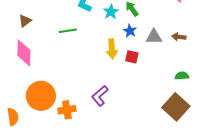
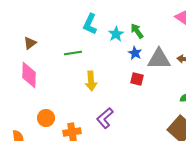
gray triangle: (154, 37) -> (159, 59), size x1.4
yellow arrow: (112, 49) -> (91, 81), moved
orange circle: (41, 96) -> (46, 118), size x0.6

